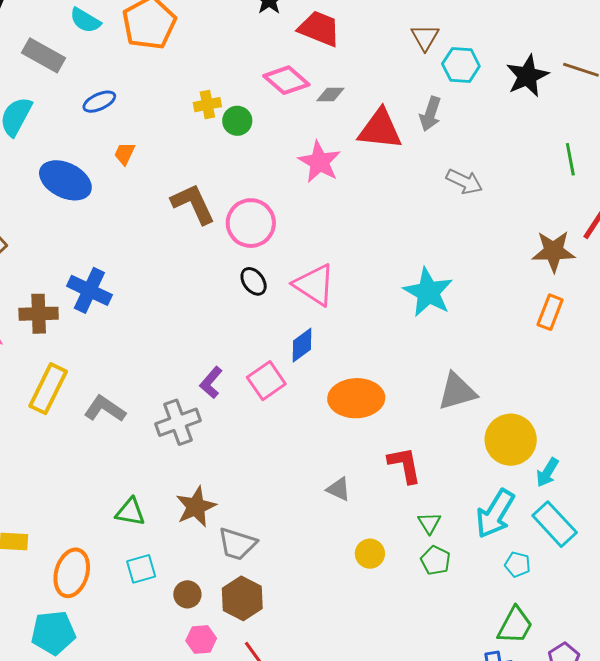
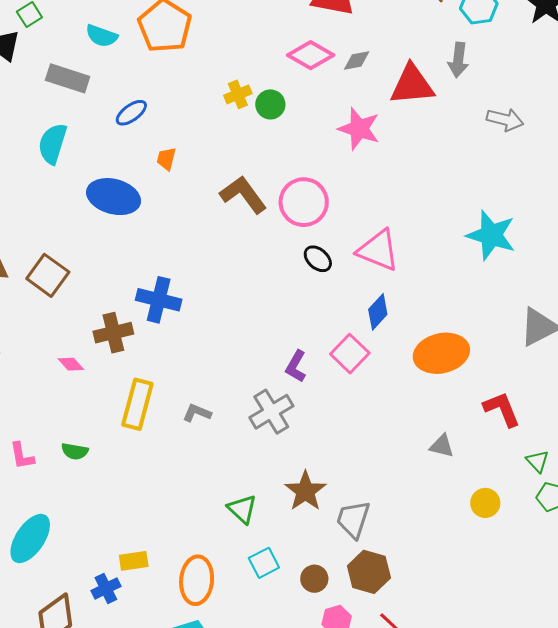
gray L-shape: (105, 409) -> (197, 413), size x0.7
green triangle: (130, 512) -> (242, 509), turned 44
gray trapezoid: (237, 544) -> (353, 519), turned 102

